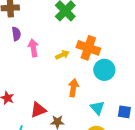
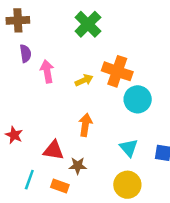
orange arrow: (73, 88) -> (85, 125), moved
red triangle: (38, 110) -> (54, 150), turned 30

